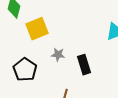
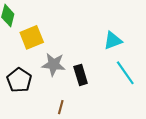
gray star: (58, 55) -> (54, 64), size x1.6

